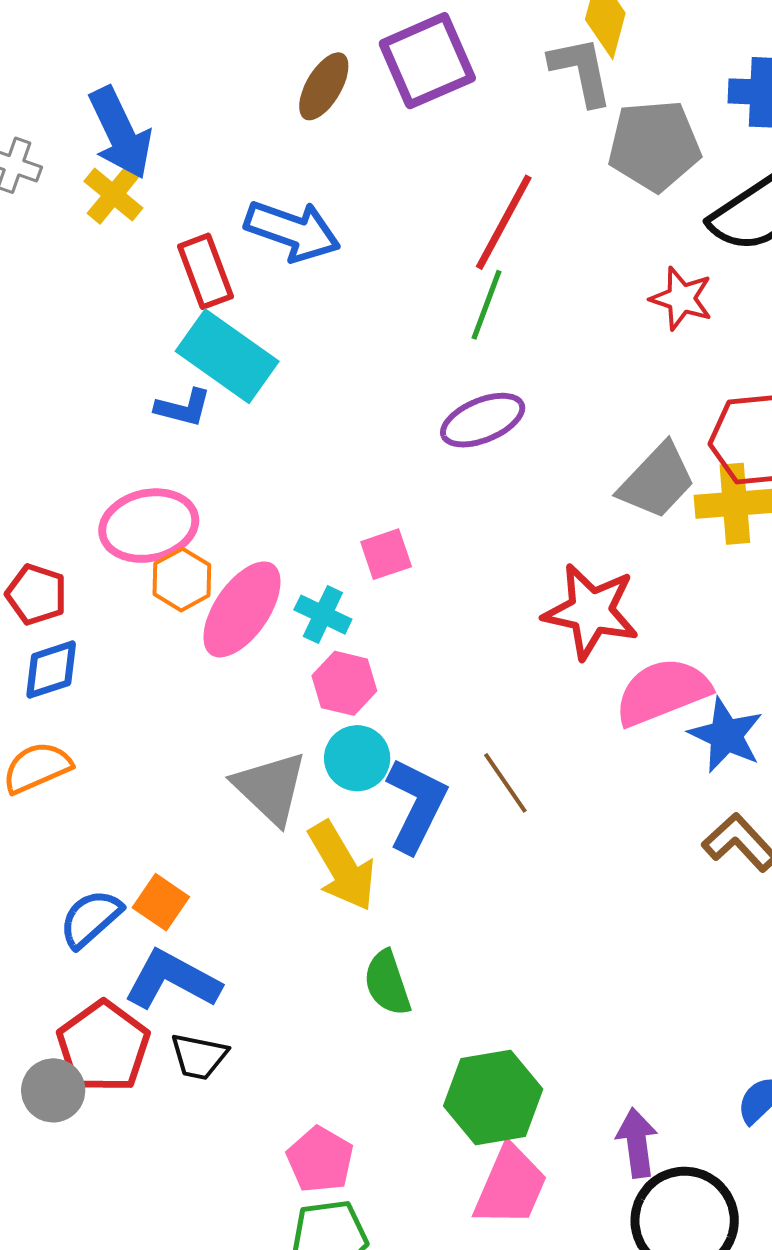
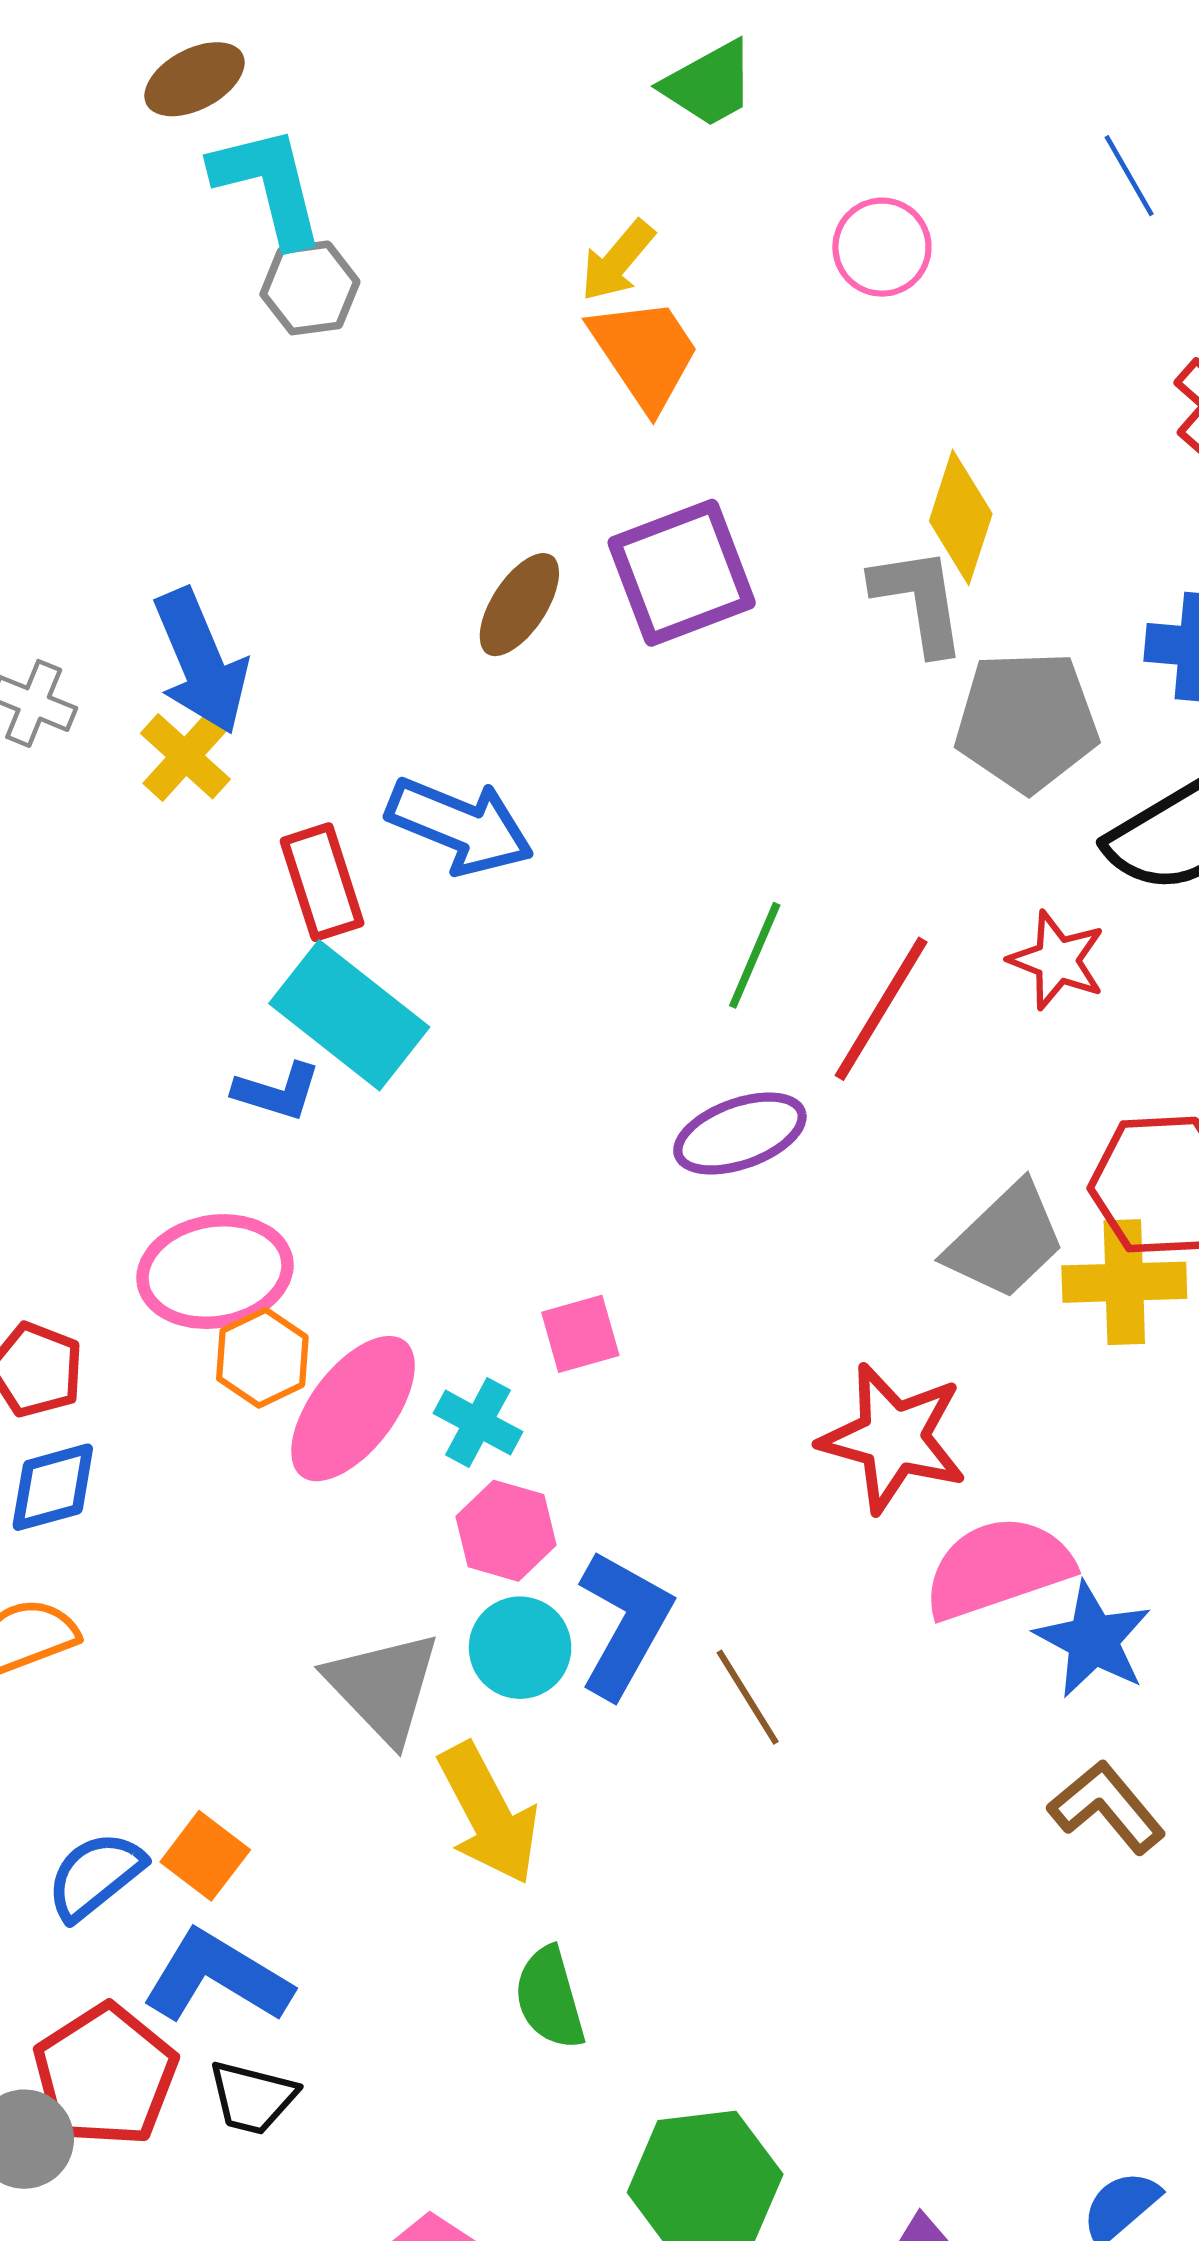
red line: (504, 222) -> (881, 1009), moved
blue L-shape: (416, 805) -> (624, 1624), moved

